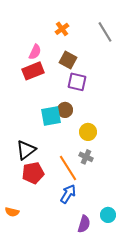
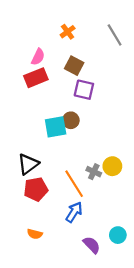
yellow circle: (88, 132) -> (112, 166), moved
orange semicircle: (12, 212) -> (35, 234), moved
purple semicircle: (84, 224) -> (92, 245), turned -60

